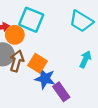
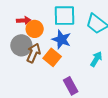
cyan square: (31, 20) -> (65, 16), moved, turned -30
blue star: (45, 79) -> (61, 39), moved

